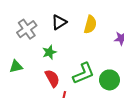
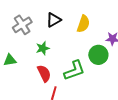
green circle: (109, 80) -> (98, 55), moved

